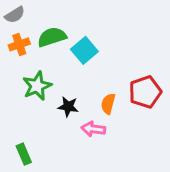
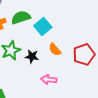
orange semicircle: (108, 104) -> (55, 50), moved, turned -56
black star: (68, 107) -> (32, 56), moved

